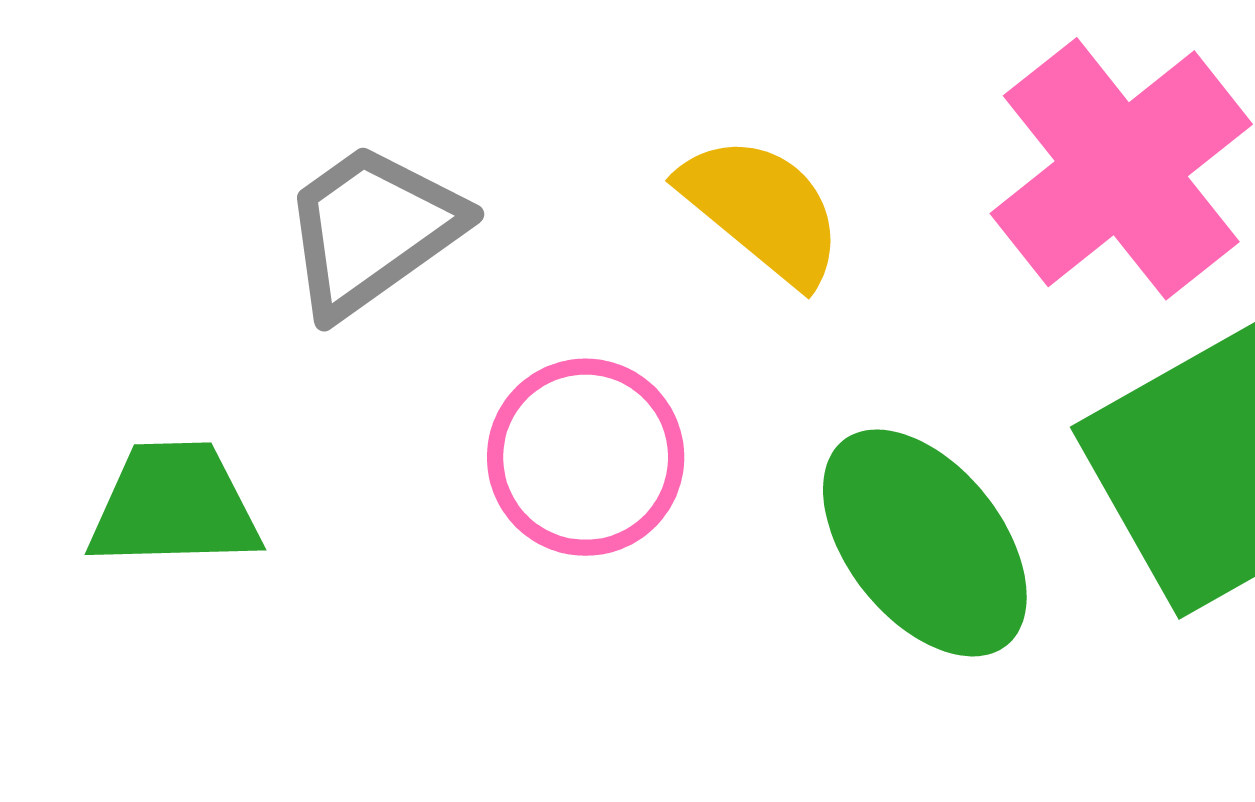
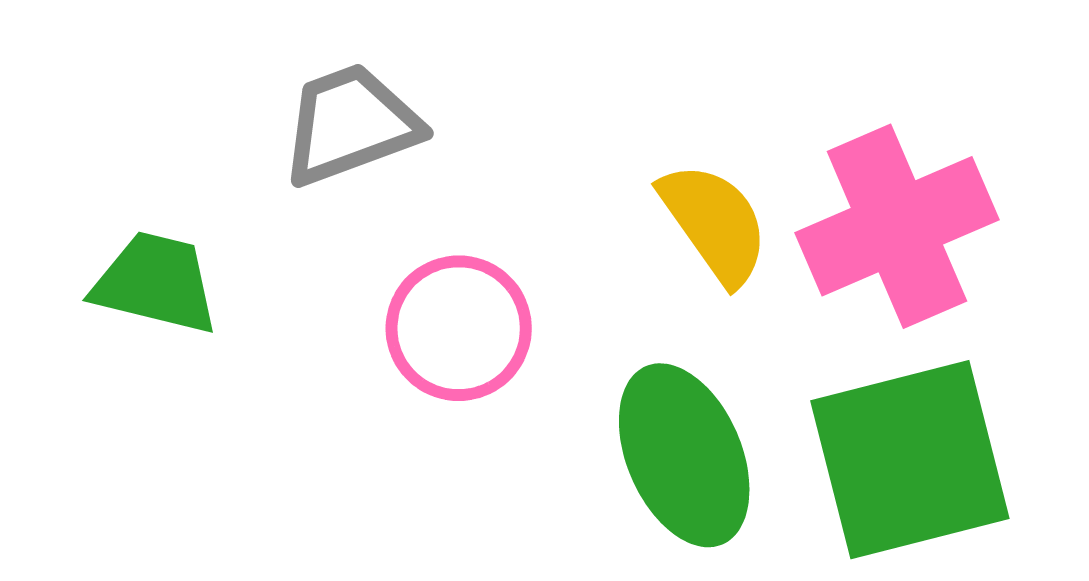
yellow semicircle: (762, 210) -> (714, 223), moved

